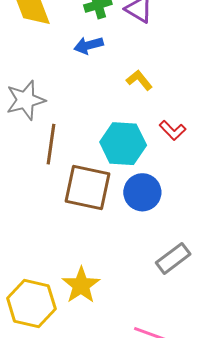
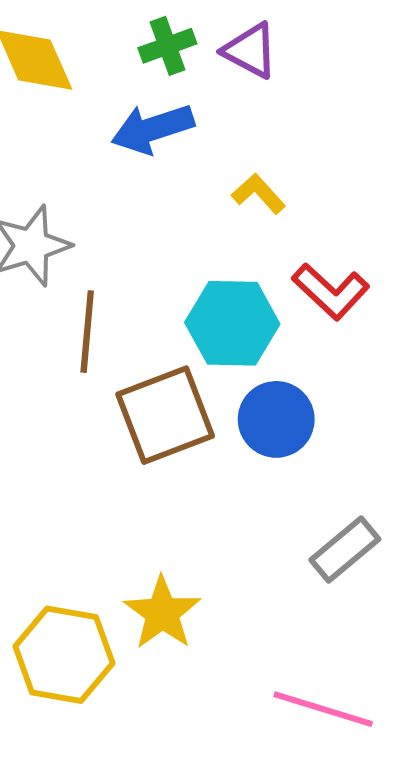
blue arrow: (88, 45) -> (153, 129), size x1.4
red L-shape: (173, 130) -> (331, 291), size x1.4
brown square: (88, 187) -> (165, 415), turned -30

